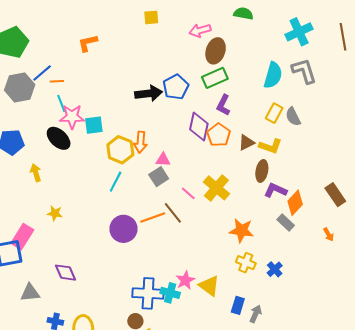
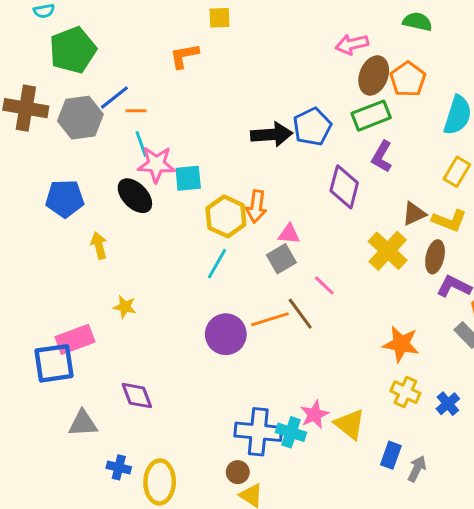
yellow square: (151, 17) -> (219, 18), moved
orange pentagon: (219, 135) -> (408, 79), moved
yellow cross: (216, 188) -> (388, 251), moved
pink rectangle: (22, 237) -> (75, 339), turned 35

